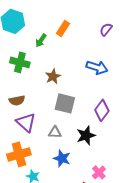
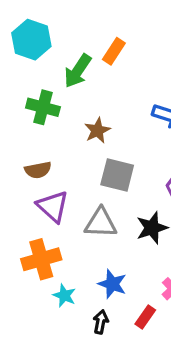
green arrow: (41, 40) -> (78, 71), size x1.5
gray triangle: (55, 132) -> (101, 223), size x1.5
blue star: (62, 158) -> (112, 284), moved

